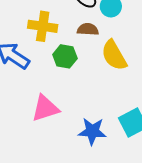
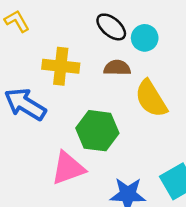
green hexagon: (65, 56) -> (97, 131), moved, size x1.4

